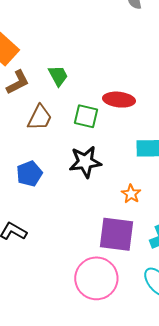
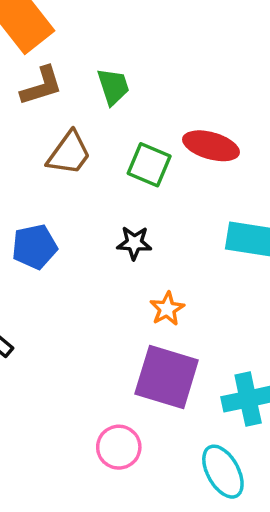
black star: (85, 162) -> (134, 243), size x0.6
orange star: (131, 194) -> (167, 309), moved
pink circle: (96, 278) -> (119, 447), size x0.6

